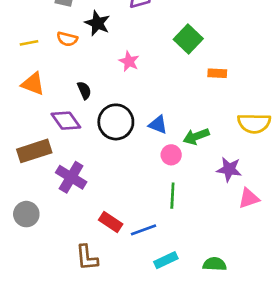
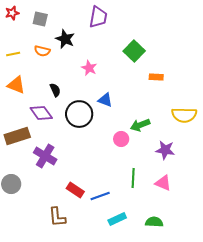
blue triangle: (158, 125) -> (105, 100), moved
green line: (172, 196) -> (133, 178), moved
pink triangle: (249, 198) -> (163, 183), moved, turned 42

